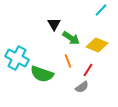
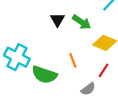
green arrow: (71, 38) -> (82, 22), moved
red line: (88, 70) -> (104, 70), moved

